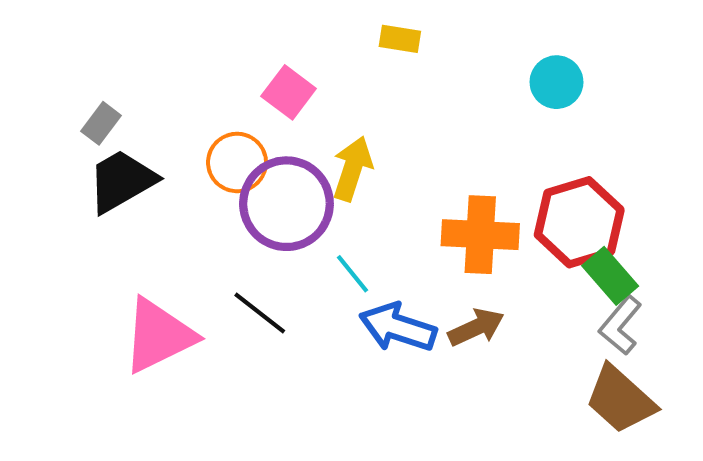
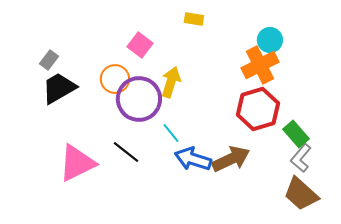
red hexagon: (579, 222) -> (258, 109), moved
orange cross: (480, 235) -> (260, 65), moved, turned -30
brown arrow: (476, 327) -> (231, 159), size x1.4

